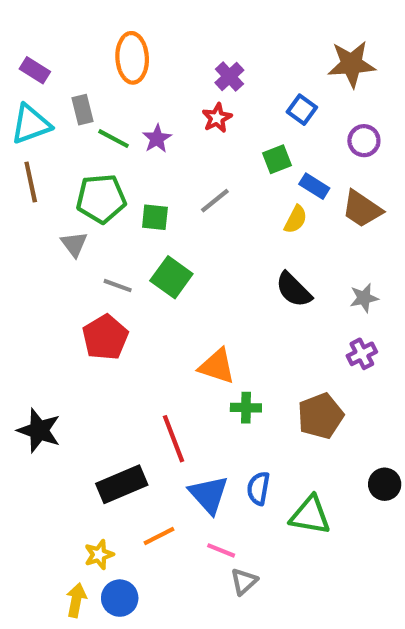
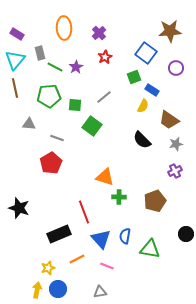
purple cross: (229, 76) -> (99, 33), moved
blue square: (302, 110) -> (146, 53), size x1.5
cyan triangle: (31, 124) -> (15, 60), turned -30
brown trapezoid: (362, 209) -> (169, 120), moved
gray triangle: (74, 244) -> (29, 124), moved, turned -48
green square: (171, 277) -> (92, 126), moved
gray triangle: (244, 582) -> (100, 292), moved, turned 32

